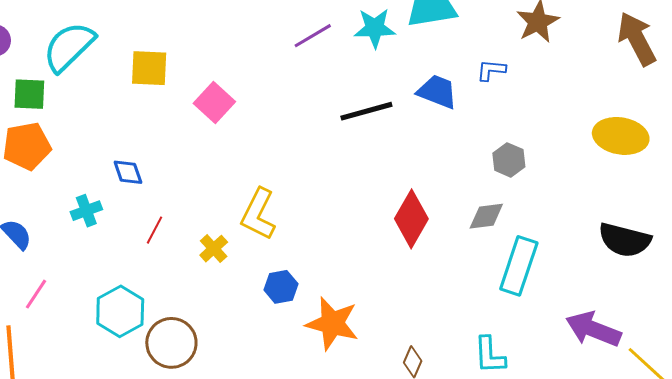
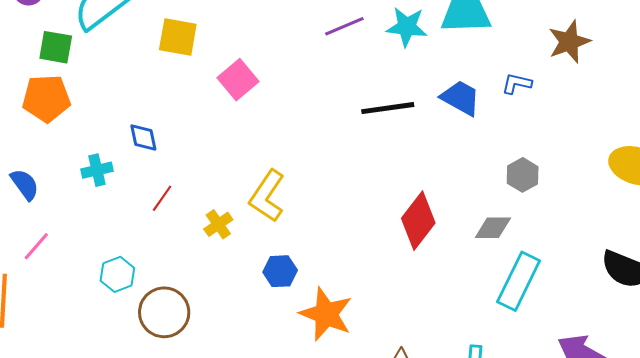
cyan hexagon: (120, 311) -> (117, 274), size x0.7

